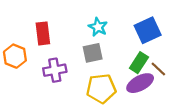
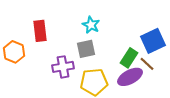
blue square: (148, 30) -> (153, 41), moved
purple cross: (55, 70) -> (63, 67), moved

